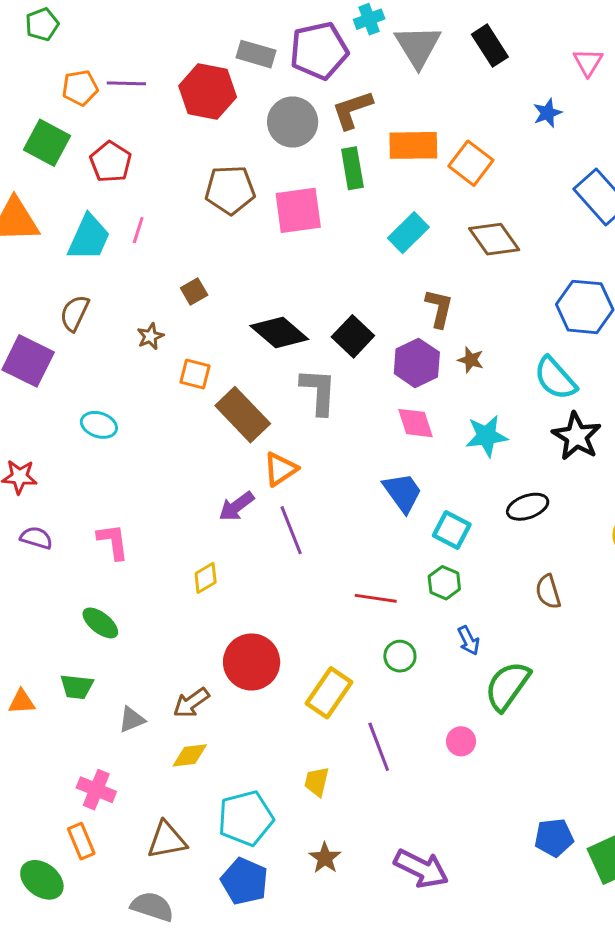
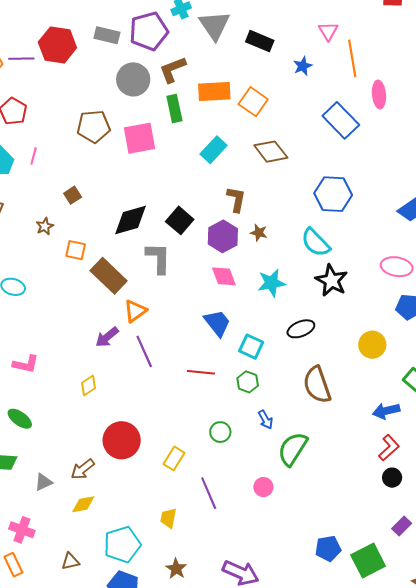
black rectangle: (490, 46) -> (260, 41), moved, turned -32
red hexagon: (208, 92) -> (57, 45), moved
black diamond: (279, 332) -> (131, 220), turned -54
pink L-shape: (113, 542) -> (26, 364), turned 112
brown semicircle: (548, 592) -> (317, 385), size x1.6
red line: (376, 598) -> (201, 372), moved
yellow rectangle: (329, 693) -> (174, 458), size x0.7
brown triangle: (167, 840) -> (70, 561), size x0.7

